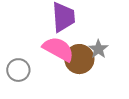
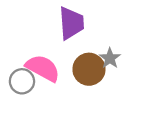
pink semicircle: (58, 49) -> (43, 68), moved

